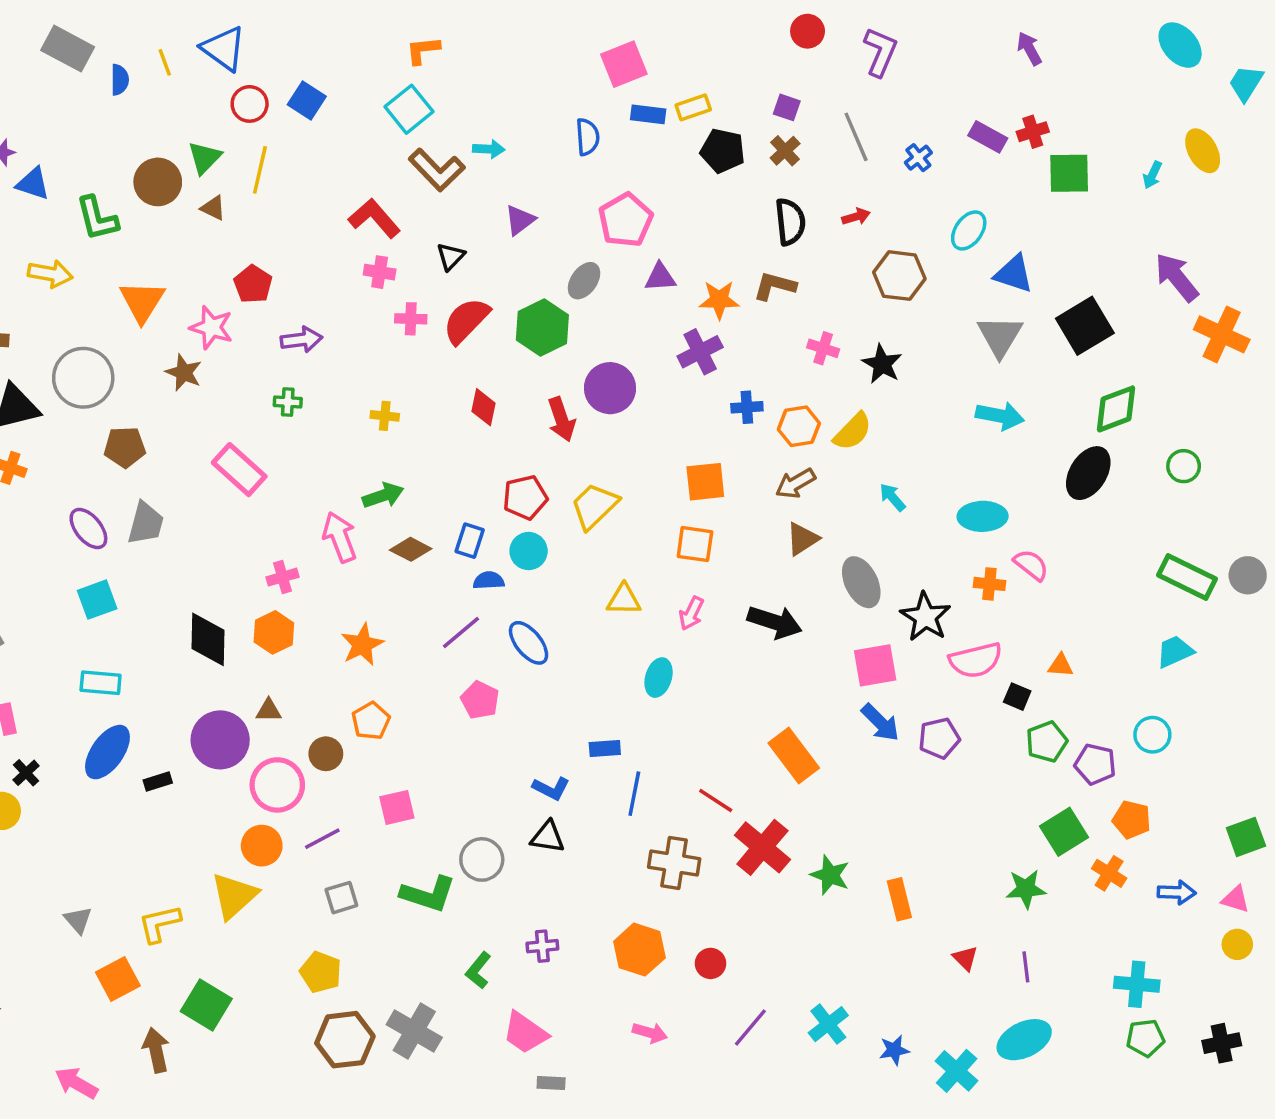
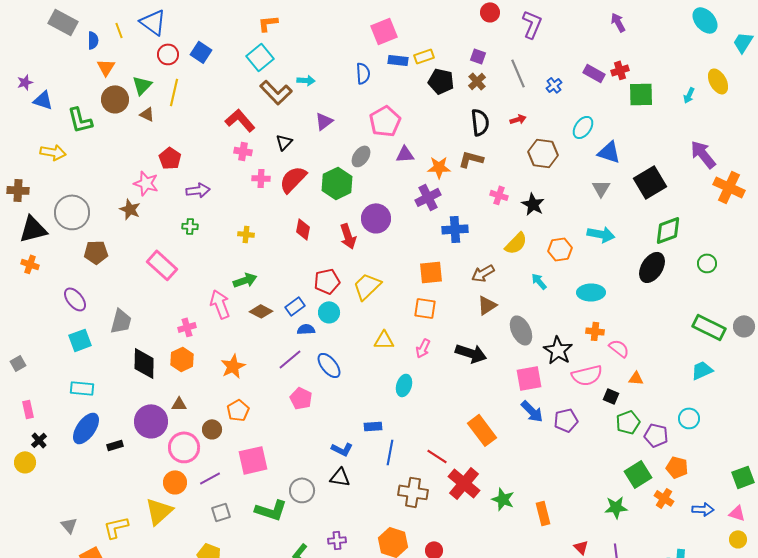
orange triangle: (142, 302) -> (106, 67), moved, size x0.7
gray triangle: (1000, 336) -> (601, 188), size x0.7
blue cross: (747, 407) -> (455, 229), size x1.4
orange hexagon: (799, 426) -> (560, 249), moved
gray trapezoid: (146, 523) -> (121, 321), moved
blue rectangle: (470, 541) -> (295, 306), turned 36
pink semicircle: (1031, 565) -> (619, 348), moved
pink square: (397, 807) -> (253, 460), size x1.4

